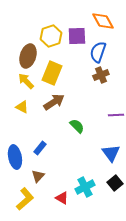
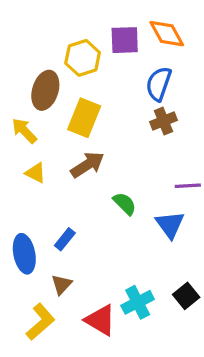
purple square: (77, 36) -> (125, 40), moved
yellow arrow: (26, 81) -> (24, 131), moved
blue triangle: (111, 153) -> (170, 225), moved
red triangle: (62, 198) -> (100, 320), size x1.5

